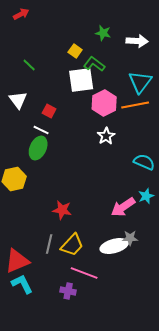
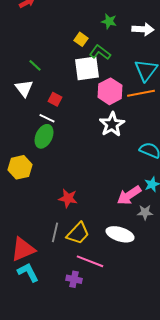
green line: (29, 65) -> (35, 65), moved
white star: (106, 136) -> (112, 124), size x1.4
gray star: (130, 238) -> (145, 212), moved
white ellipse: (114, 246) -> (120, 234), turned 32

